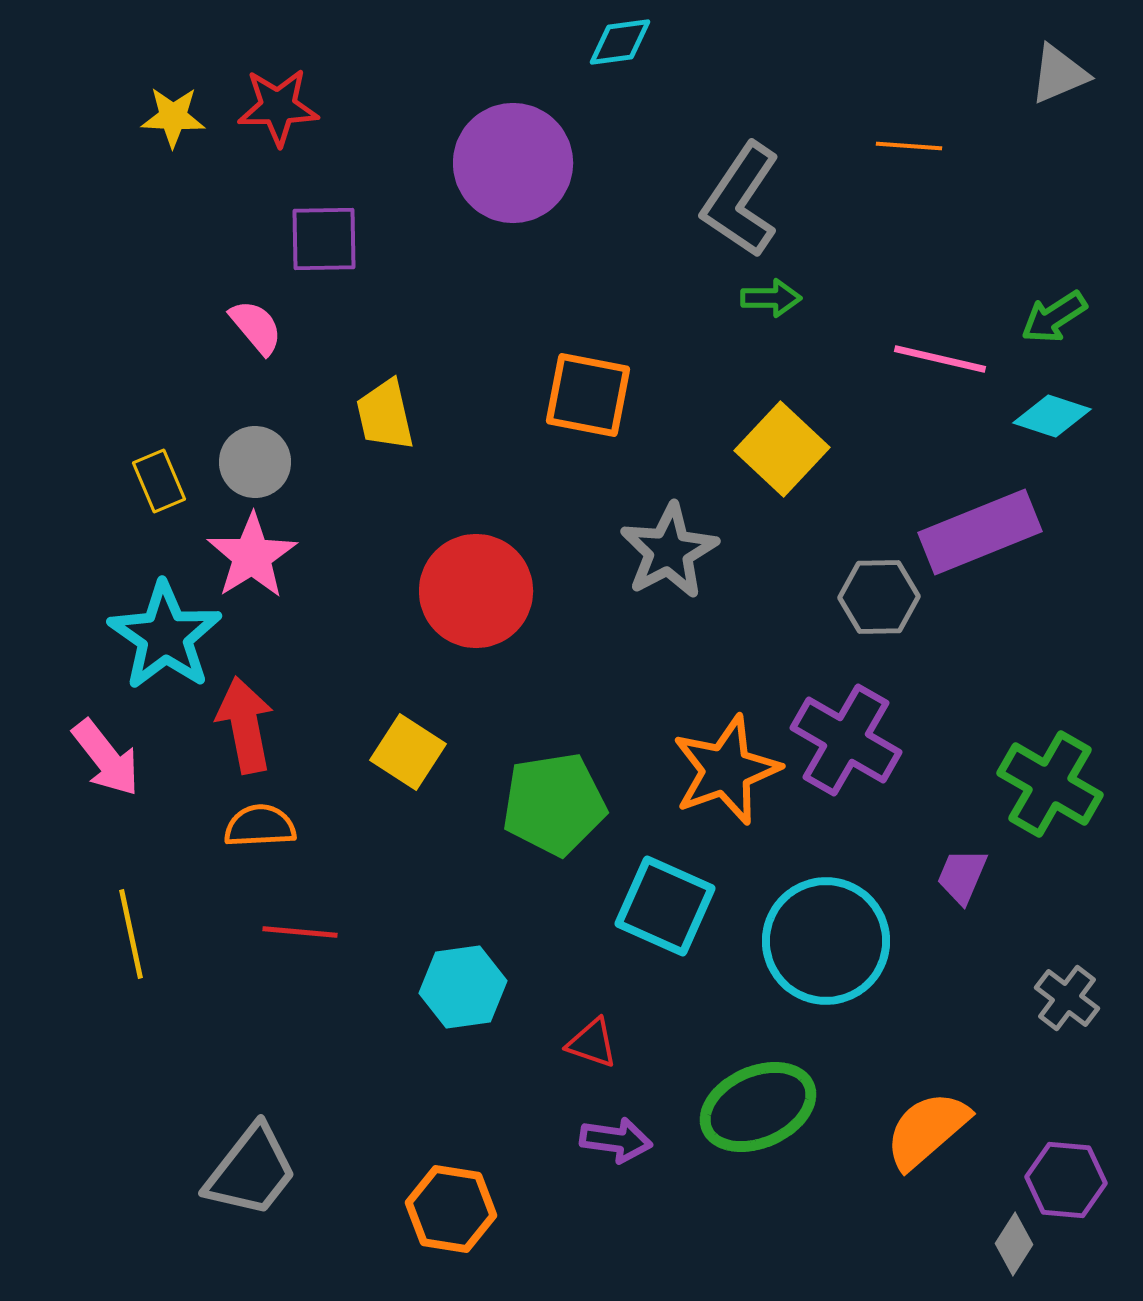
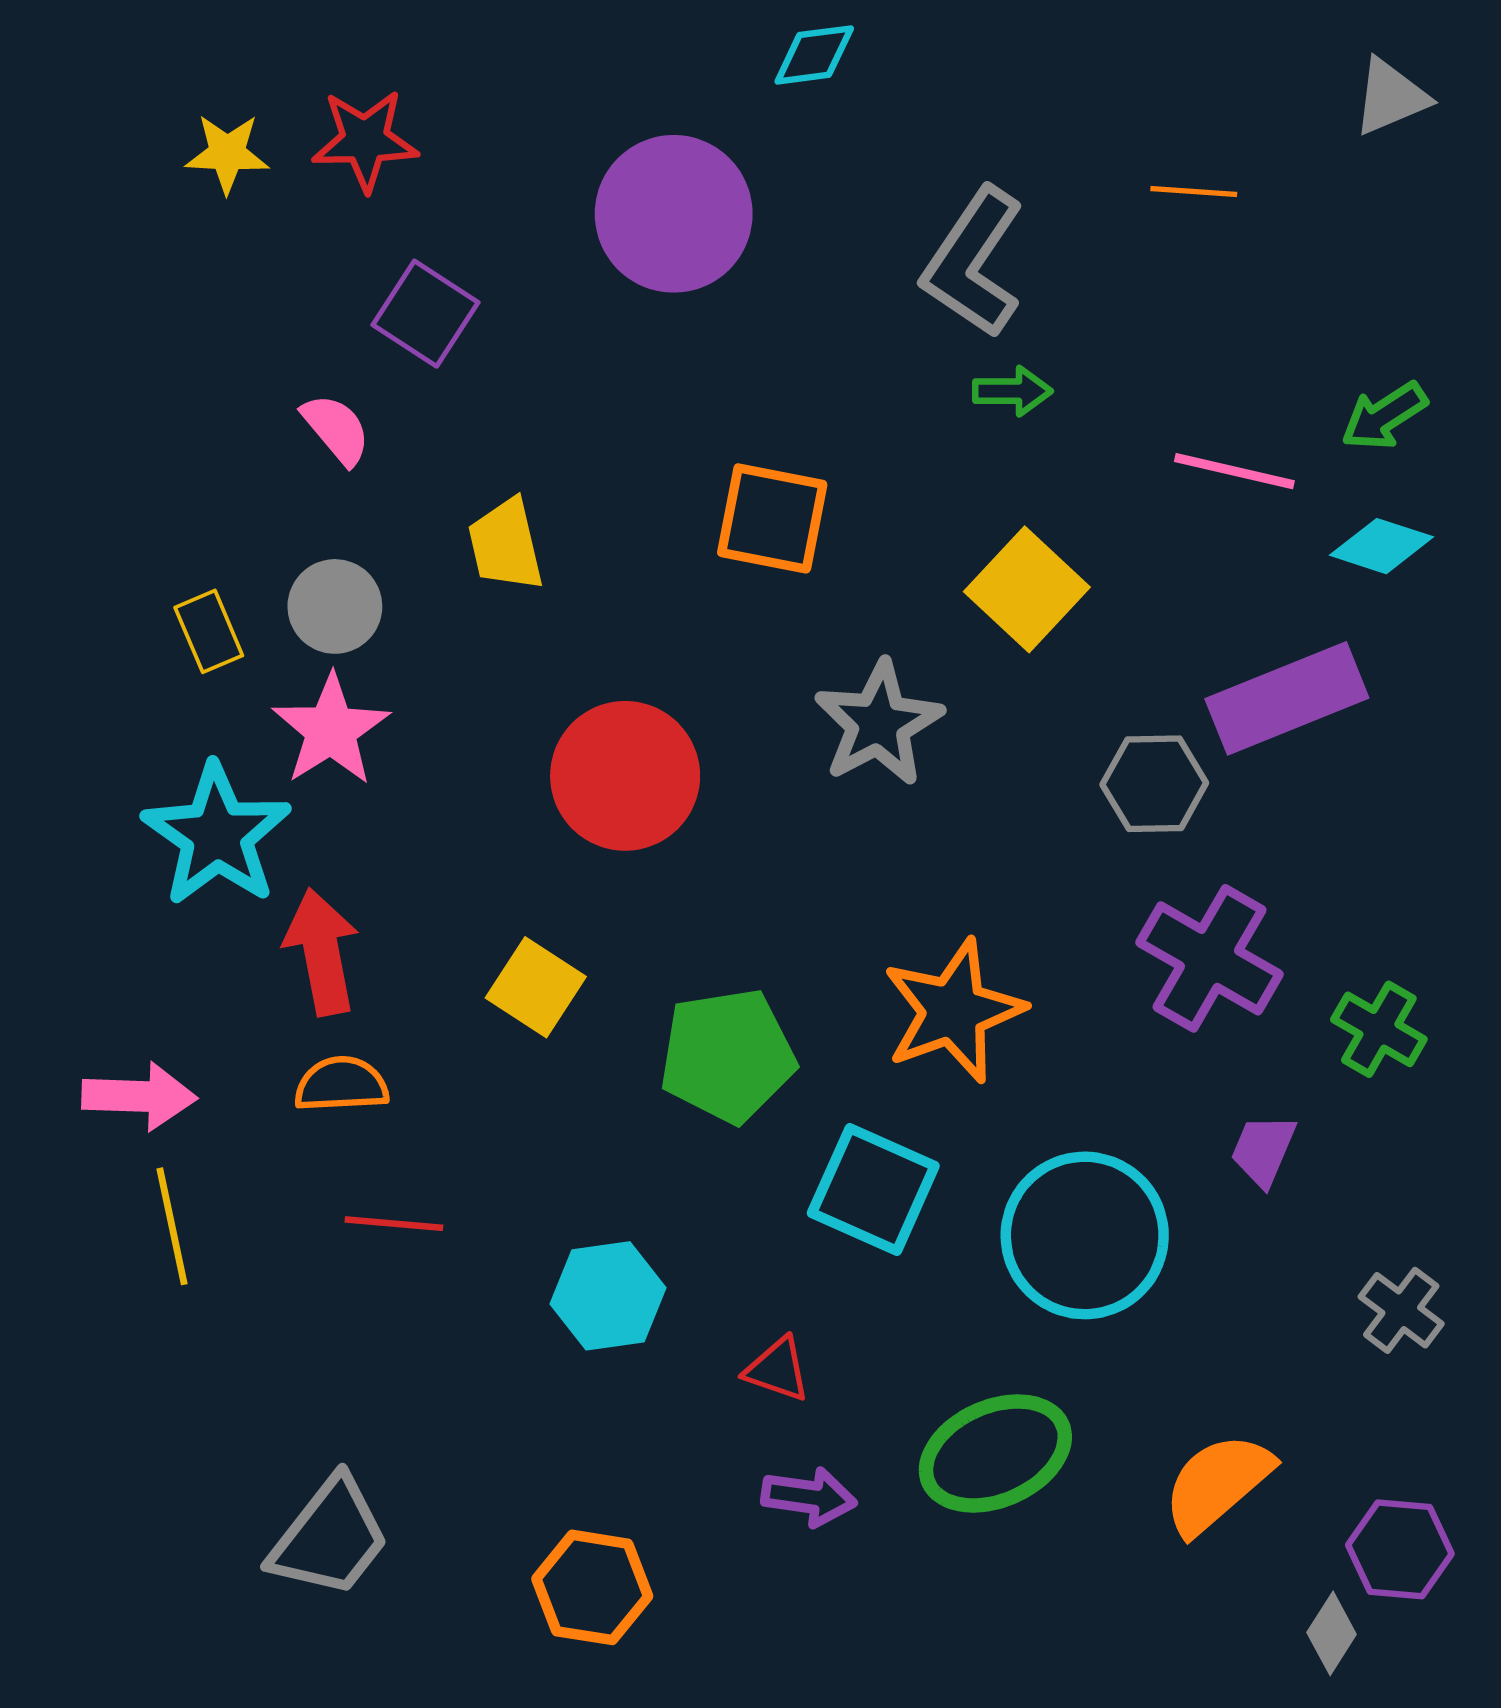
purple square: (324, 239) -> (425, 314), turned 34
purple cross: (846, 740) -> (1209, 958), moved
pink arrow: (106, 758) -> (139, 1096), moved, turned -50
green cross: (1050, 784) -> (1379, 1029), size x0.7

